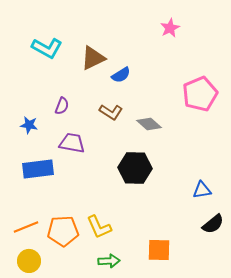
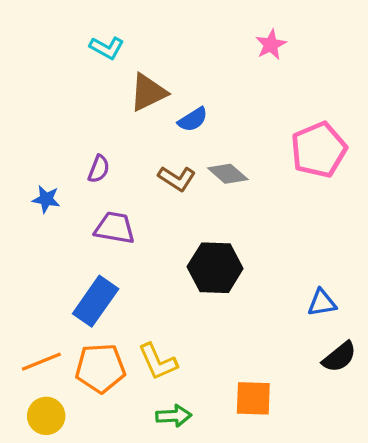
cyan L-shape: (47, 48) -> (107, 48), moved, size x0.7
gray diamond: (149, 124) -> (228, 174), moved
blue rectangle: (38, 169) -> (96, 301), moved, turned -48

